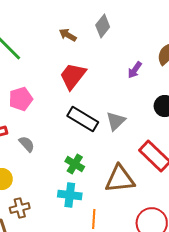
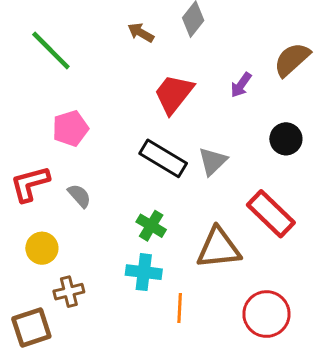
red trapezoid: (73, 76) -> (174, 94), moved

